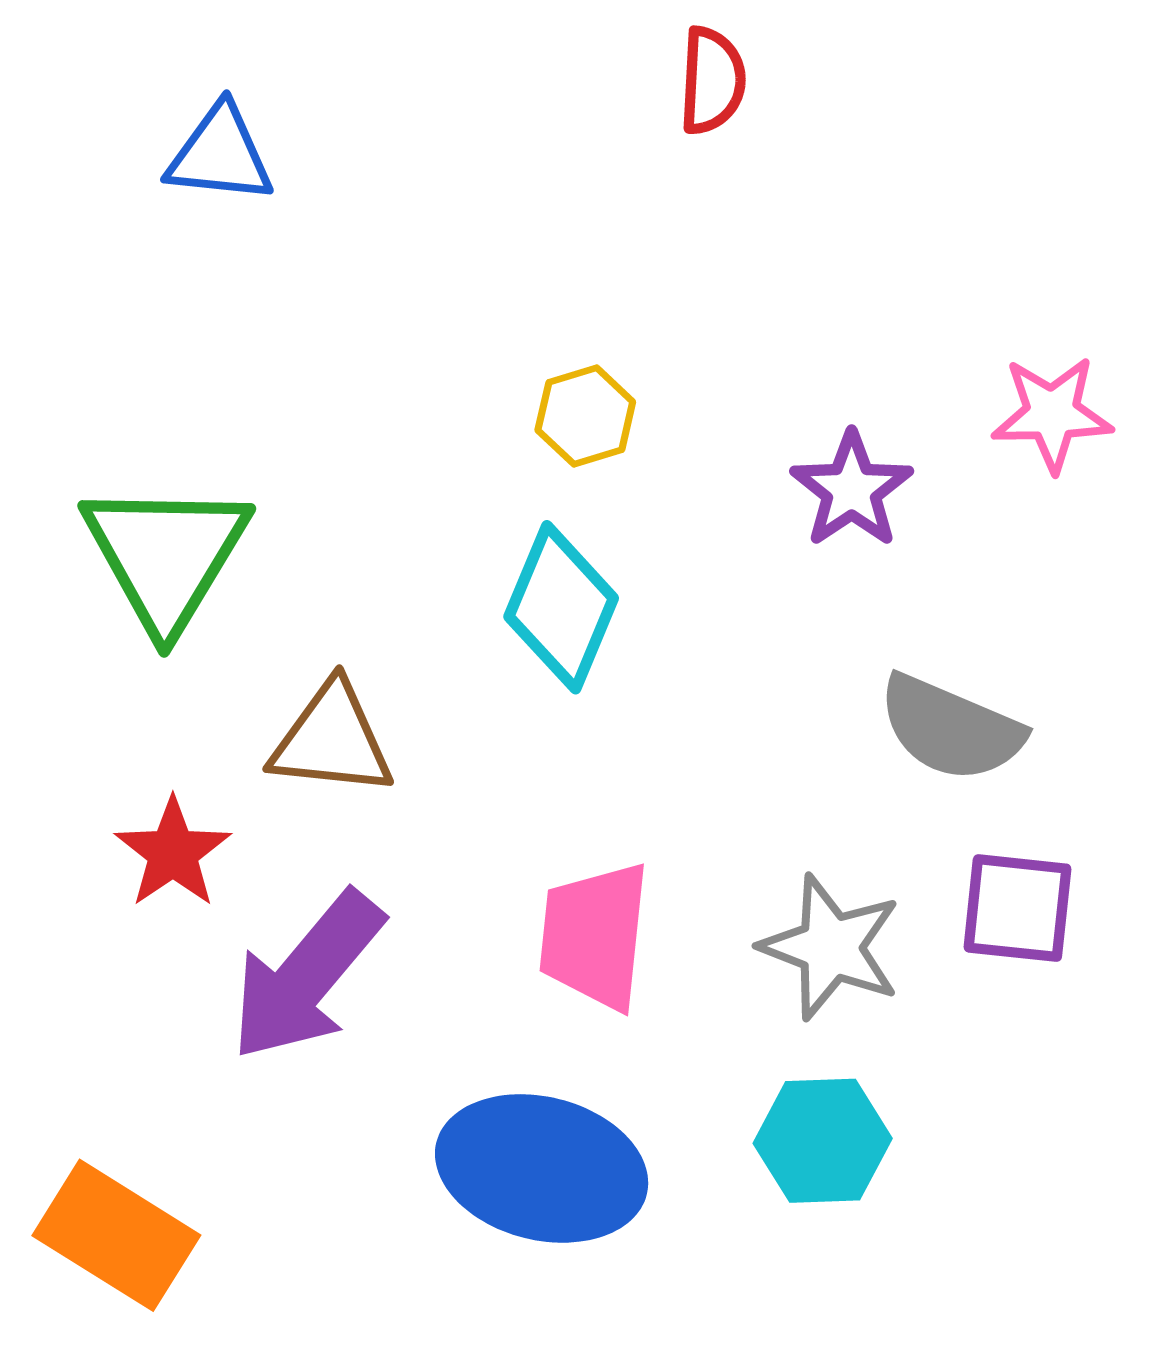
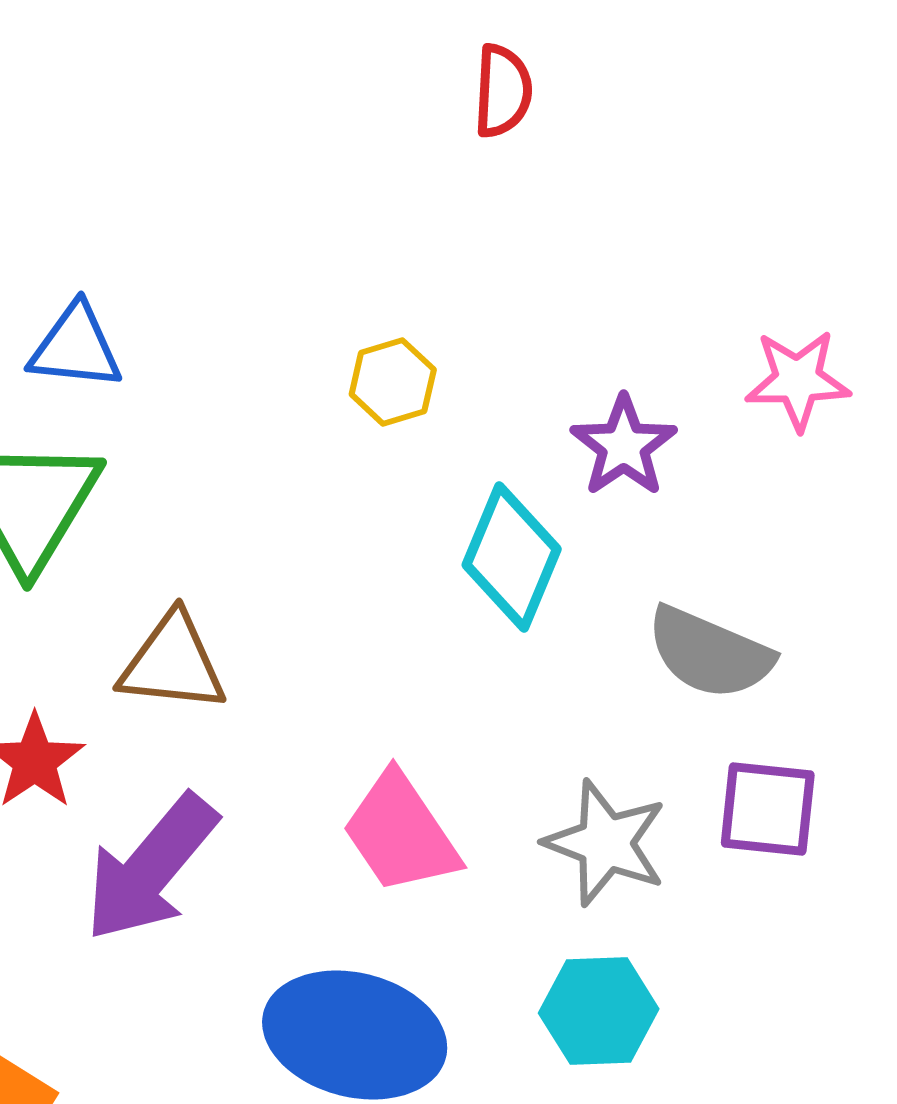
blue triangle: (220, 154) -> (76, 347), moved
cyan diamond: (561, 607) -> (512, 557), moved
pink trapezoid: (595, 936) -> (401, 833), turned -40

